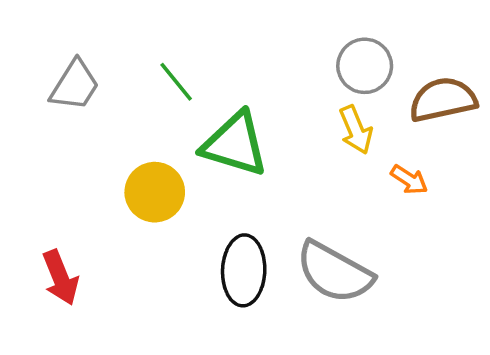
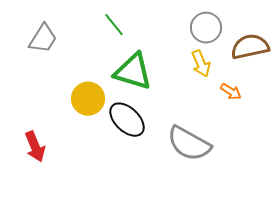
green line: (176, 82) -> (114, 25), moved
black ellipse: (244, 270) -> (127, 120), moved, turned -48

